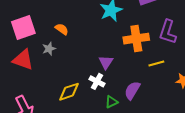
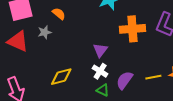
yellow line: (156, 63) -> (153, 77), moved
white cross: (97, 81) -> (100, 71), moved
green triangle: (111, 102) -> (103, 90), turned 48

